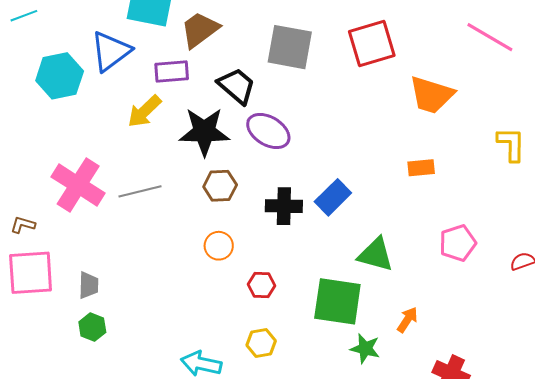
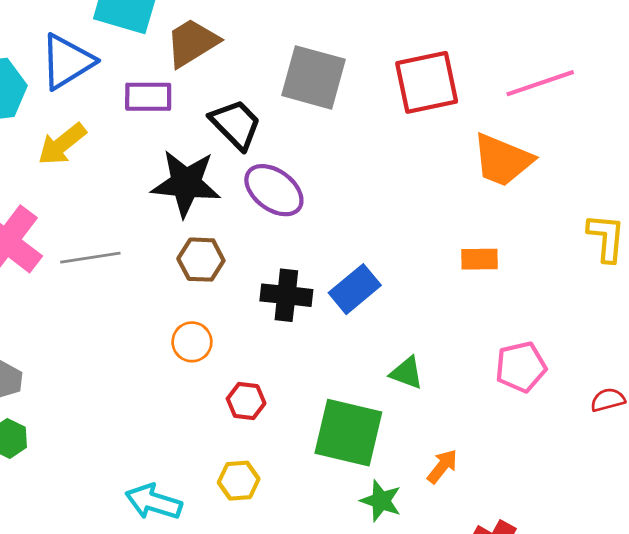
pink line: (490, 37) -> (540, 83), moved, turned -54
yellow arrow: (144, 111) -> (62, 144), moved
green triangle: (376, 255) -> (407, 373), size x0.7

